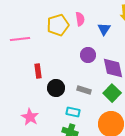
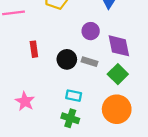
black circle: (56, 88) -> (67, 59), moved
gray rectangle: (84, 90) -> (89, 62), moved

